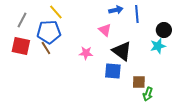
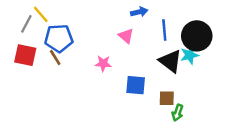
yellow line: (56, 12) -> (41, 14), moved
blue line: (137, 14) -> (164, 30), moved
black circle: (164, 30) -> (197, 36), size x1.6
black triangle: (122, 51) -> (170, 61), moved

